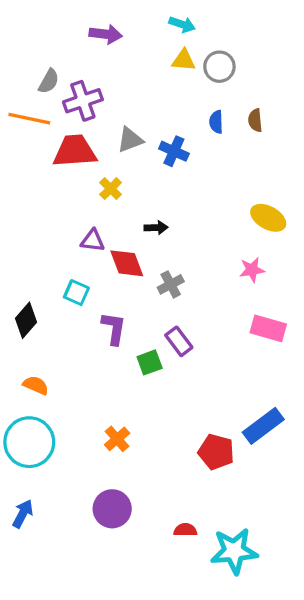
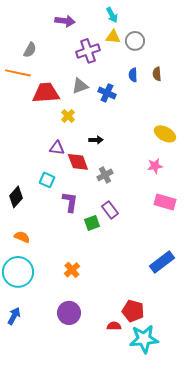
cyan arrow: (182, 24) -> (112, 15), turned 42
purple cross: (83, 101) -> (88, 51), moved
red pentagon: (216, 452) -> (133, 311), moved

